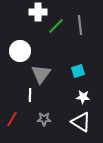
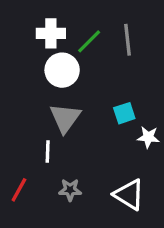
white cross: (38, 12) -> (51, 33), moved
white circle: (20, 51) -> (62, 70), moved
white star: (83, 97) -> (148, 137), moved

